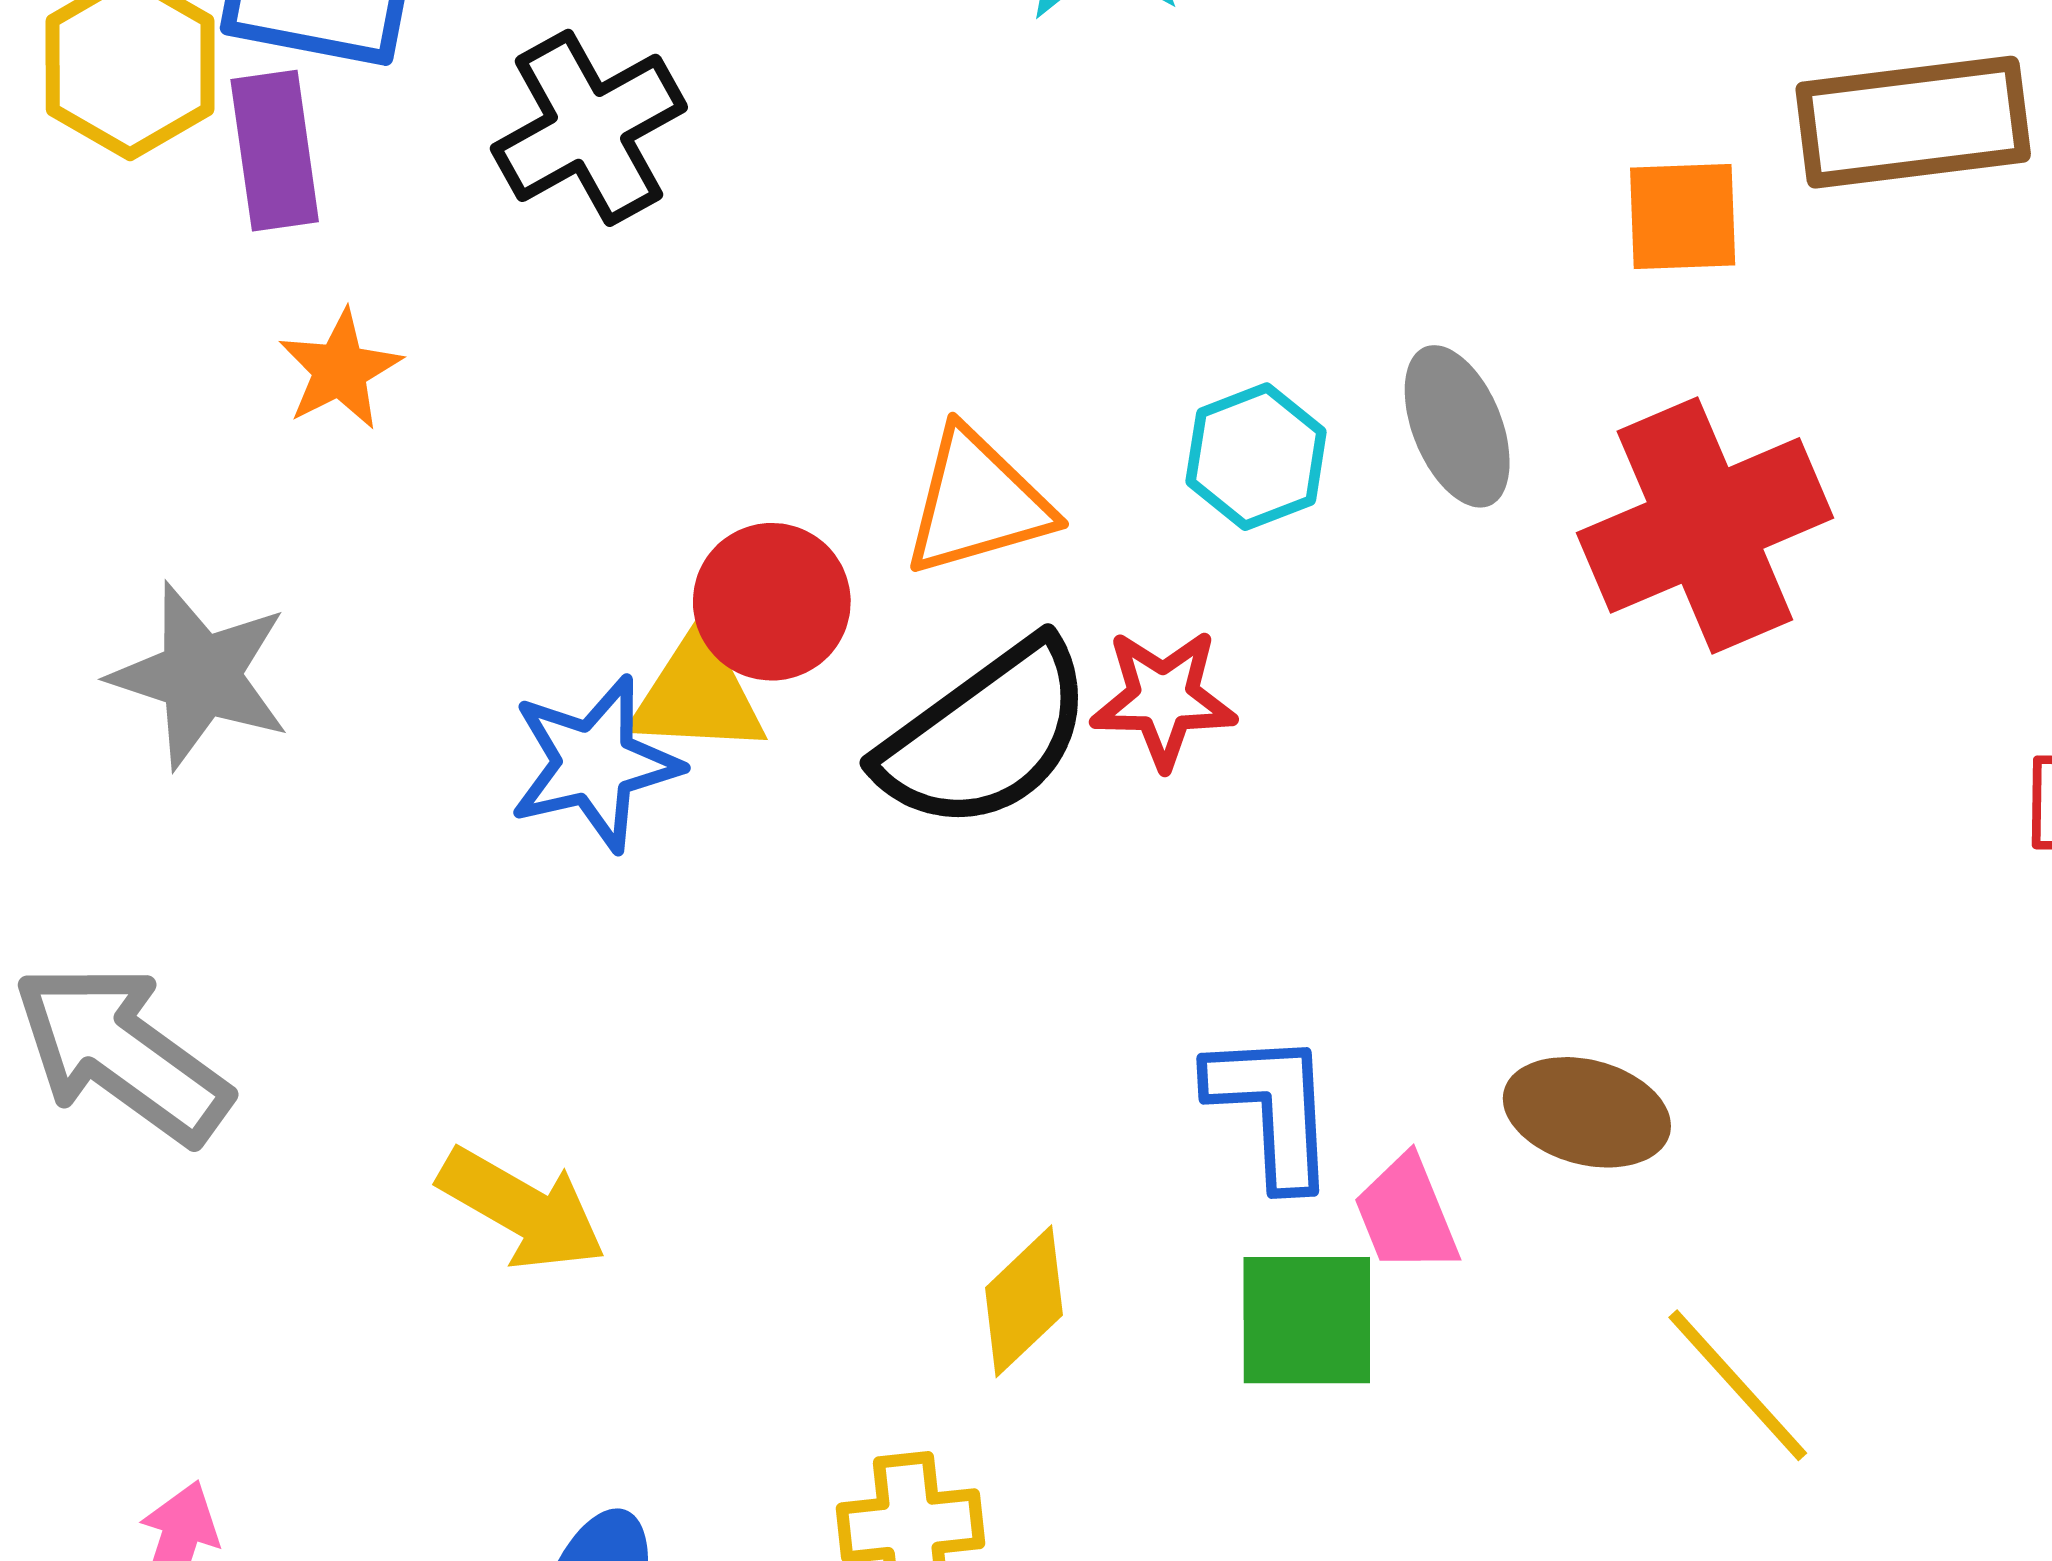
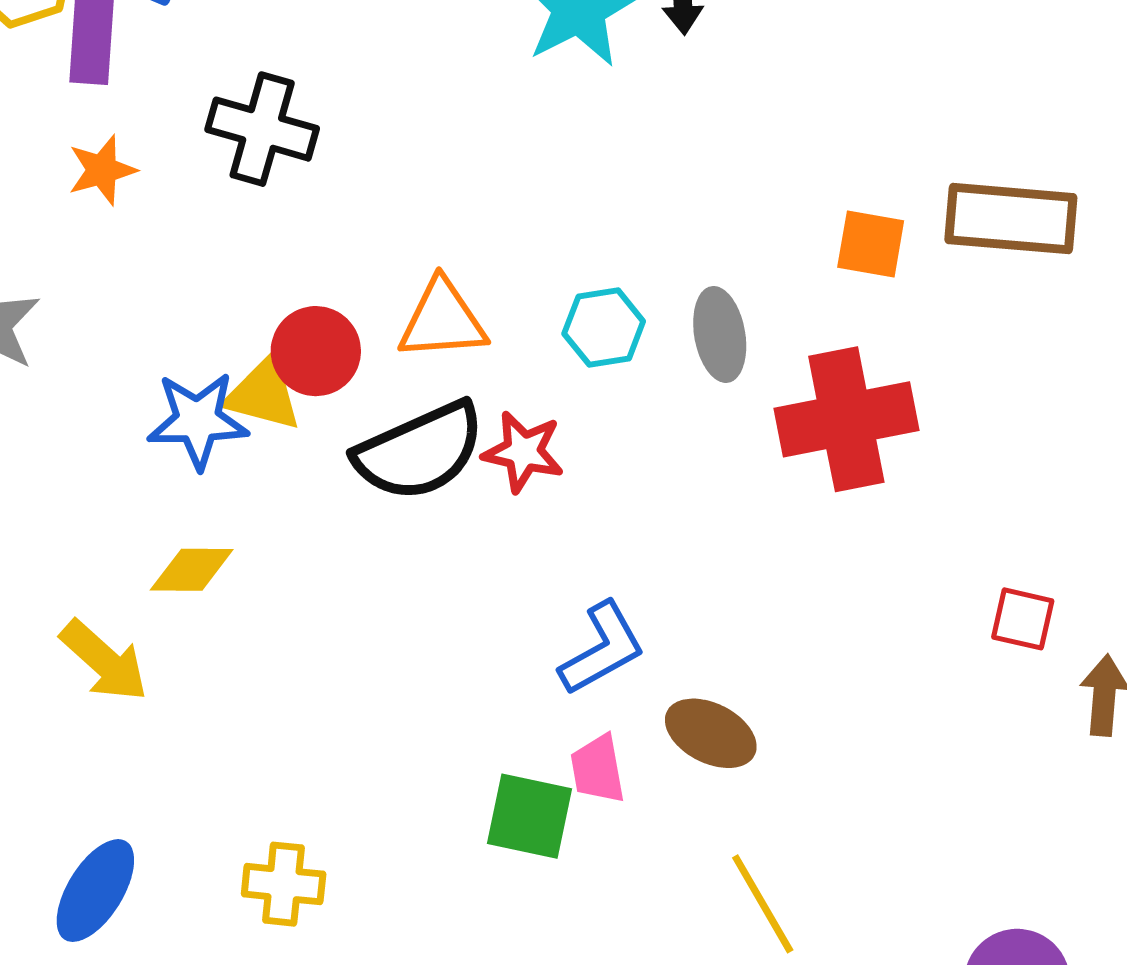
black cross: (589, 128) -> (262, 129), moved, turned 33
blue L-shape: (1272, 1109) -> (602, 649), moved, turned 52
yellow diamond: (1024, 1301) -> (192, 570), moved, turned 32

